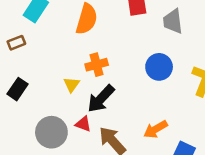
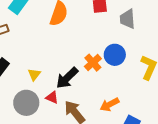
orange cross: (97, 65) -> (93, 63), moved, turned -30
yellow triangle: (72, 85) -> (34, 74), moved

